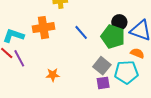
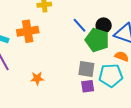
blue line: (81, 32) -> (79, 25), moved
gray square: (102, 66) -> (86, 69), turned -30

